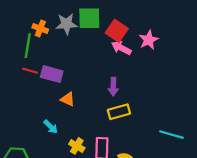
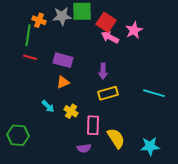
purple rectangle: (52, 74) -> (63, 60), moved
orange triangle: (68, 99) -> (63, 82), turned -48
cyan line: (171, 135) -> (154, 93), moved
yellow cross: (77, 146) -> (71, 111), moved

